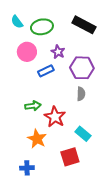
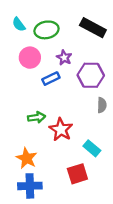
gray semicircle: (81, 94) -> (102, 105), moved
orange star: (37, 139) -> (27, 158), moved
blue cross: (27, 168) -> (30, 186), size x1.5

